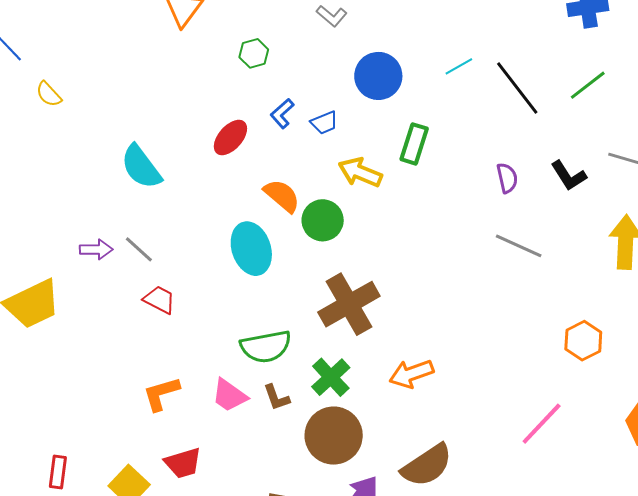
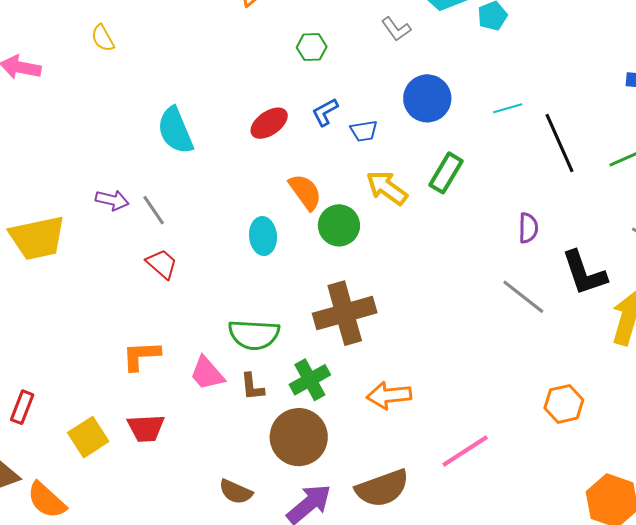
black L-shape: (569, 176) -> (584, 273), moved, size x1.4
cyan ellipse: (251, 249) -> (263, 236), size x0.7
pink line: (542, 424) -> (465, 451), moved

